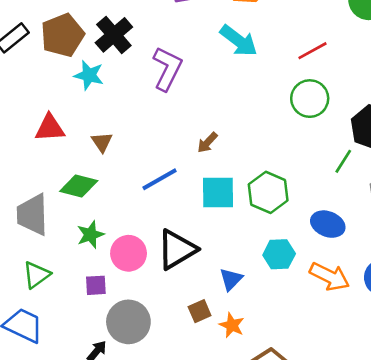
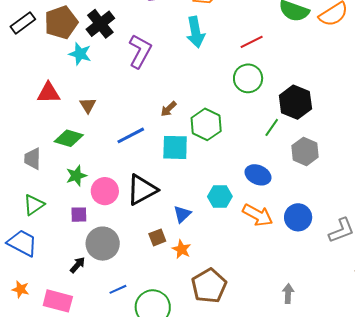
cyan arrow: (239, 41) -> (196, 32), turned 40
green hexagon: (268, 192) -> (206, 124), moved
gray trapezoid: (32, 215) -> (33, 159), size x0.7

